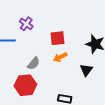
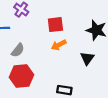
gray semicircle: (34, 63) -> (18, 50), moved

